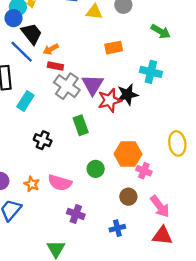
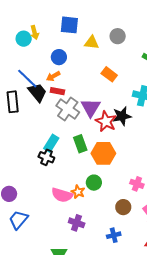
blue circle: (13, 18) -> (59, 57), moved
black trapezoid: (32, 34) -> (37, 92), moved
orange rectangle: (114, 48) -> (109, 74), turned 49
red star: (110, 100) -> (106, 121), turned -30
cyan rectangle: (25, 101) -> (51, 143), moved
orange hexagon: (128, 154) -> (103, 153), moved
orange star: (32, 184) -> (78, 192), moved

